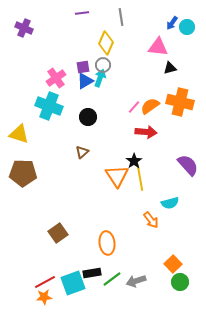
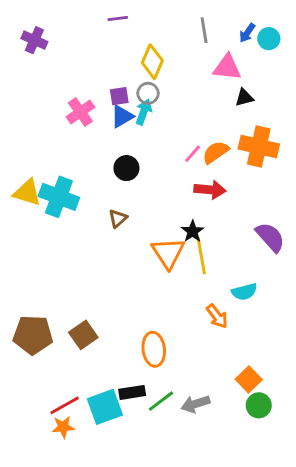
gray line: (121, 17) -> (204, 30), moved
cyan cross: (49, 106) -> (59, 197), moved
brown pentagon: (23, 173) -> (33, 335), moved

